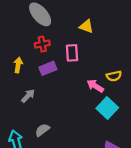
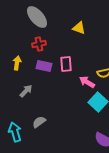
pink rectangle: (72, 53) -> (66, 64), moved
purple rectangle: (48, 68) -> (44, 66), turned 35

